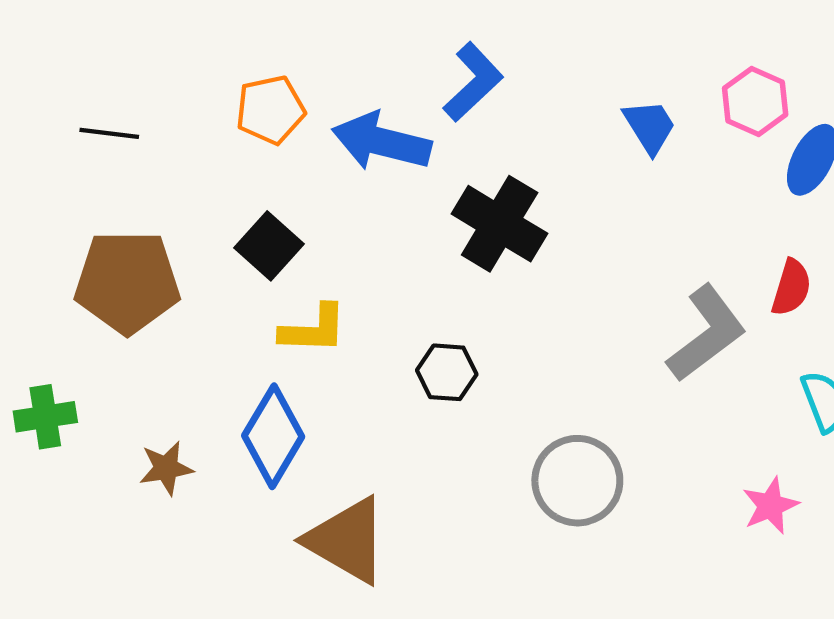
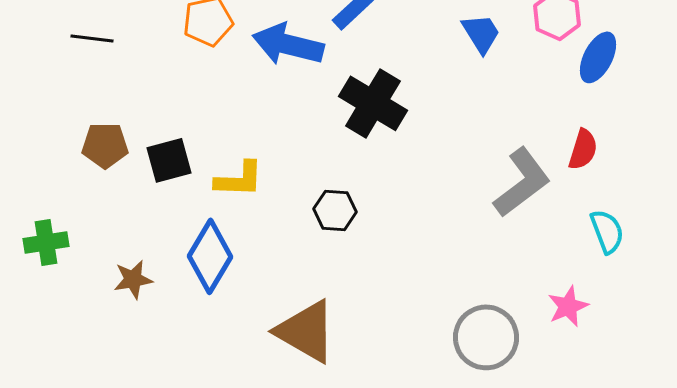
black square: (269, 246) -> (169, 160), moved, turned 33
brown pentagon: (127, 282) -> (105, 145), size x0.6
gray circle: (577, 481) -> (486, 337), moved
brown triangle: (347, 540) -> (306, 331), moved

